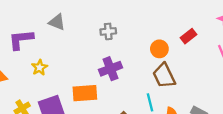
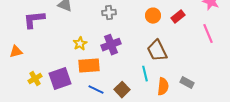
orange circle: (159, 49) -> (153, 16), moved
yellow star: (40, 68) -> (80, 44), moved

